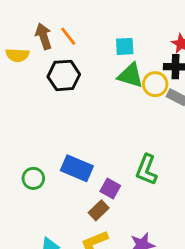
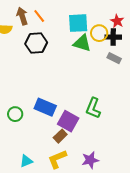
cyan square: (125, 46) -> (78, 23), size x1.5
yellow circle: (155, 84) -> (99, 33), moved
purple square: (110, 189) -> (68, 121), size x1.5

